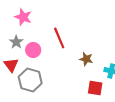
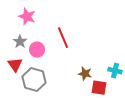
brown star: (86, 59) -> (85, 74), moved

